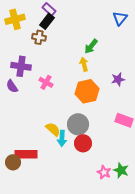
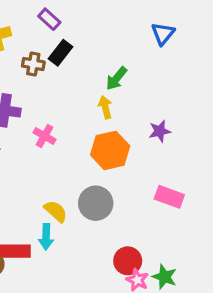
black rectangle: (47, 21) -> (60, 53), moved
cyan arrow: (62, 138) -> (46, 237), moved
red circle: (83, 143) -> (128, 261), moved

